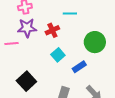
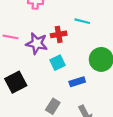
purple star: (27, 28) -> (37, 43), moved

